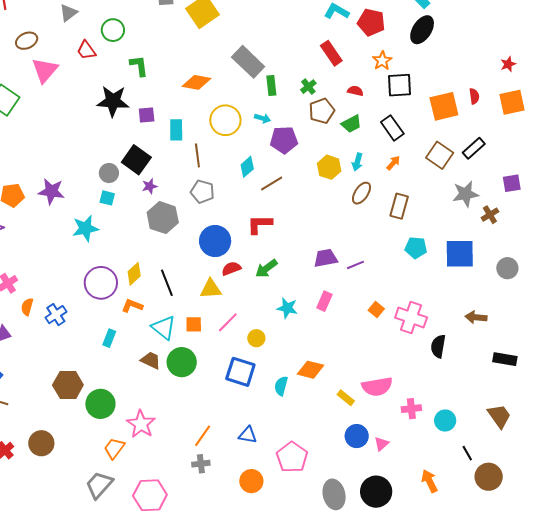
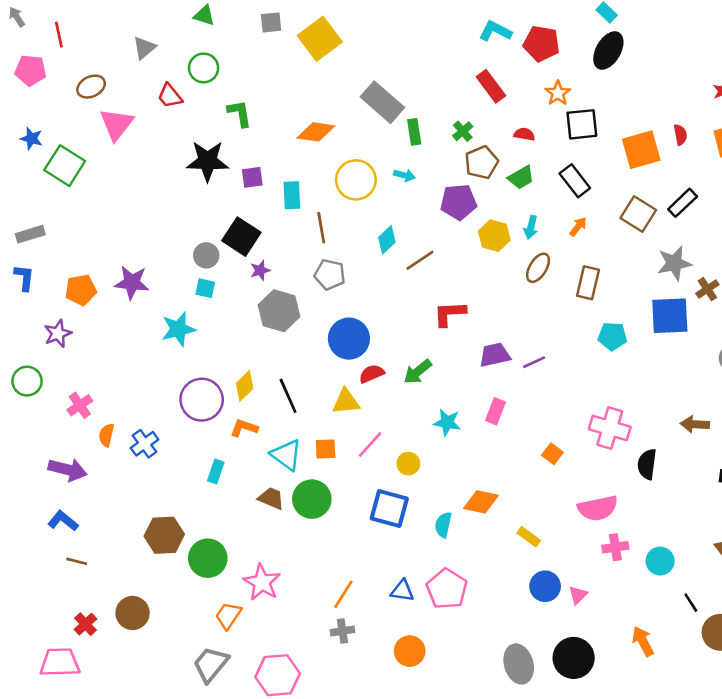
purple pentagon: (284, 140) -> (458, 202), moved
red L-shape: (260, 224) -> (450, 314), moved
blue square: (460, 254) -> (670, 316), moved
orange square: (376, 310) -> (552, 454), moved
pink semicircle: (377, 387) -> (598, 508), moved
pink pentagon: (292, 457) -> (447, 589), moved

